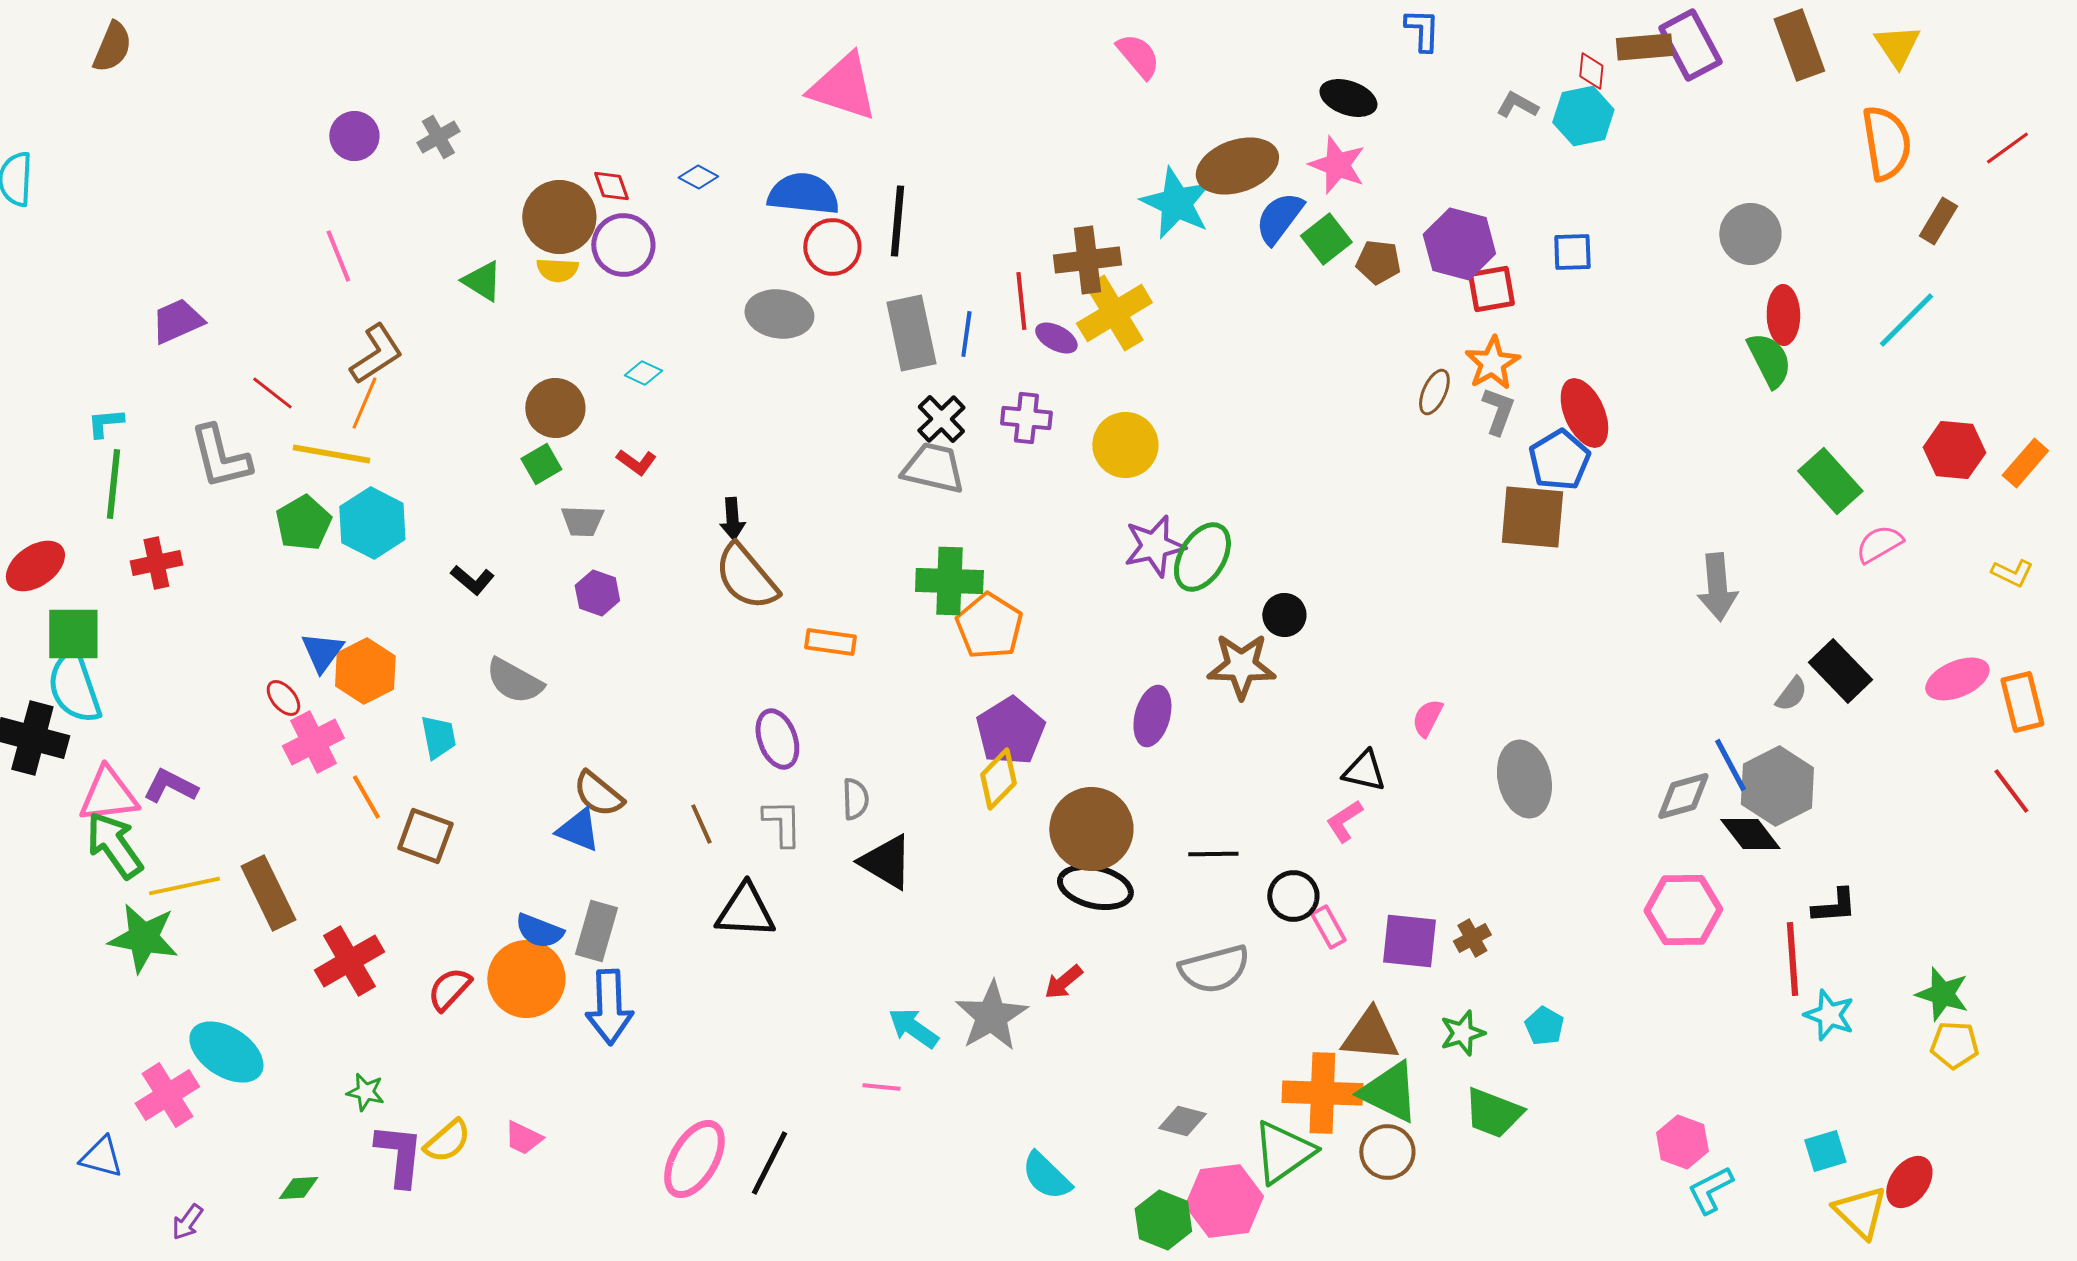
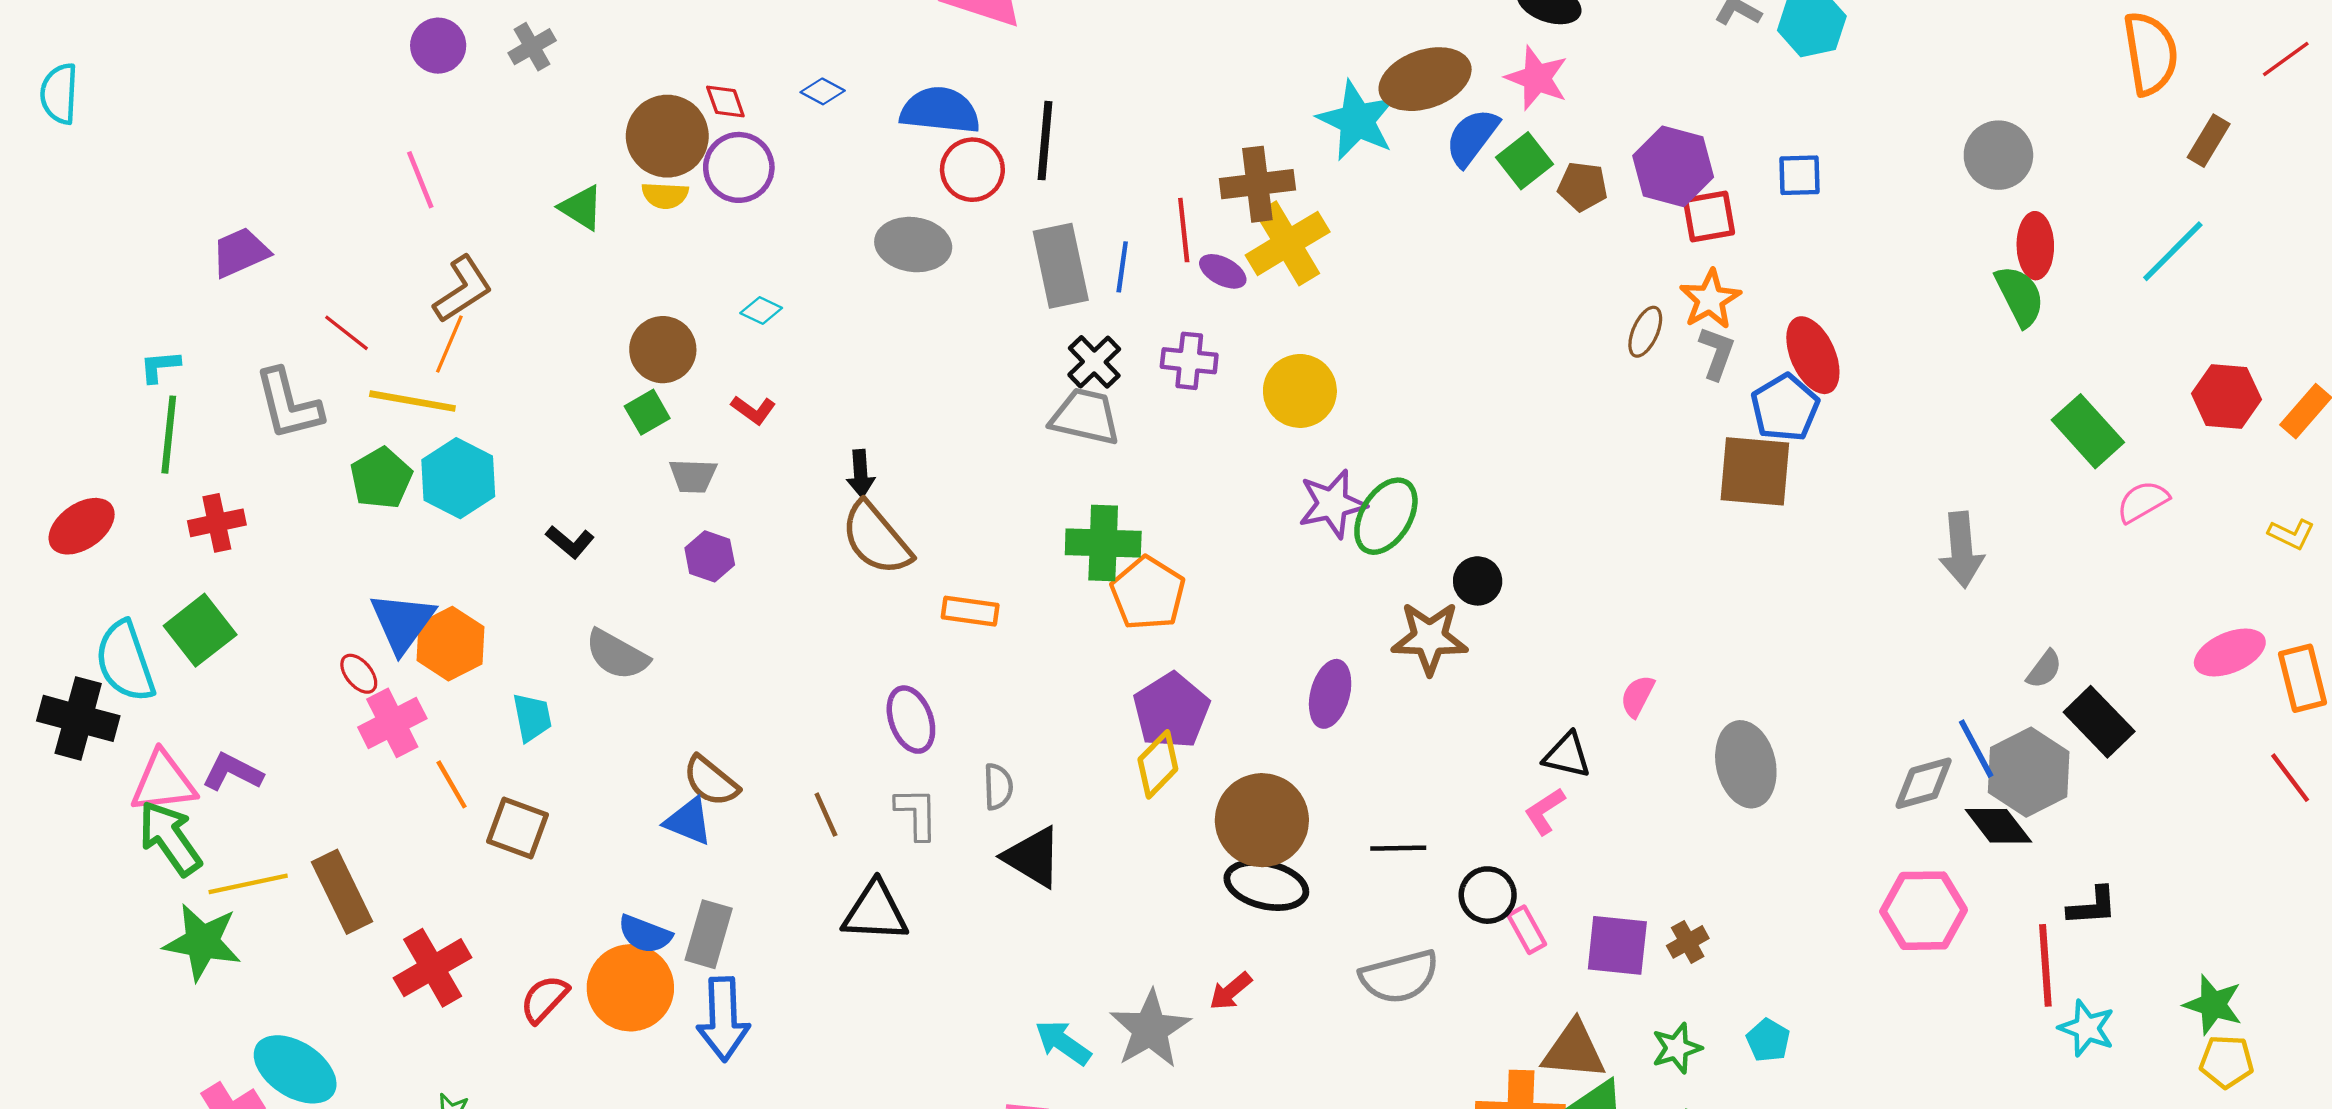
green square: (73, 634) -> (200, 630), moved, turned -38
blue triangle: (322, 652) -> (402, 622), size x1.4
black rectangle: (1840, 671) -> (2099, 722), moved

